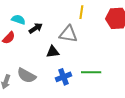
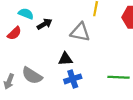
black triangle: (53, 52) -> (65, 59), moved
green line: (91, 72) -> (118, 77), moved

